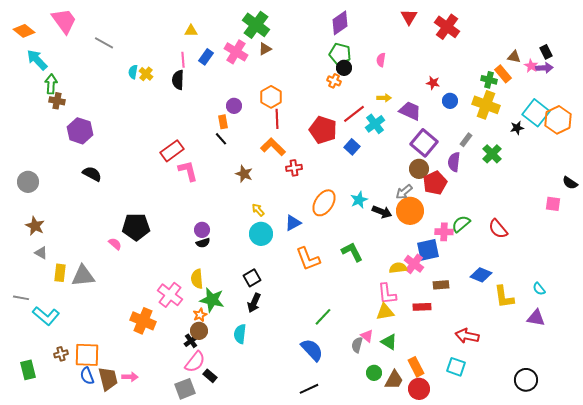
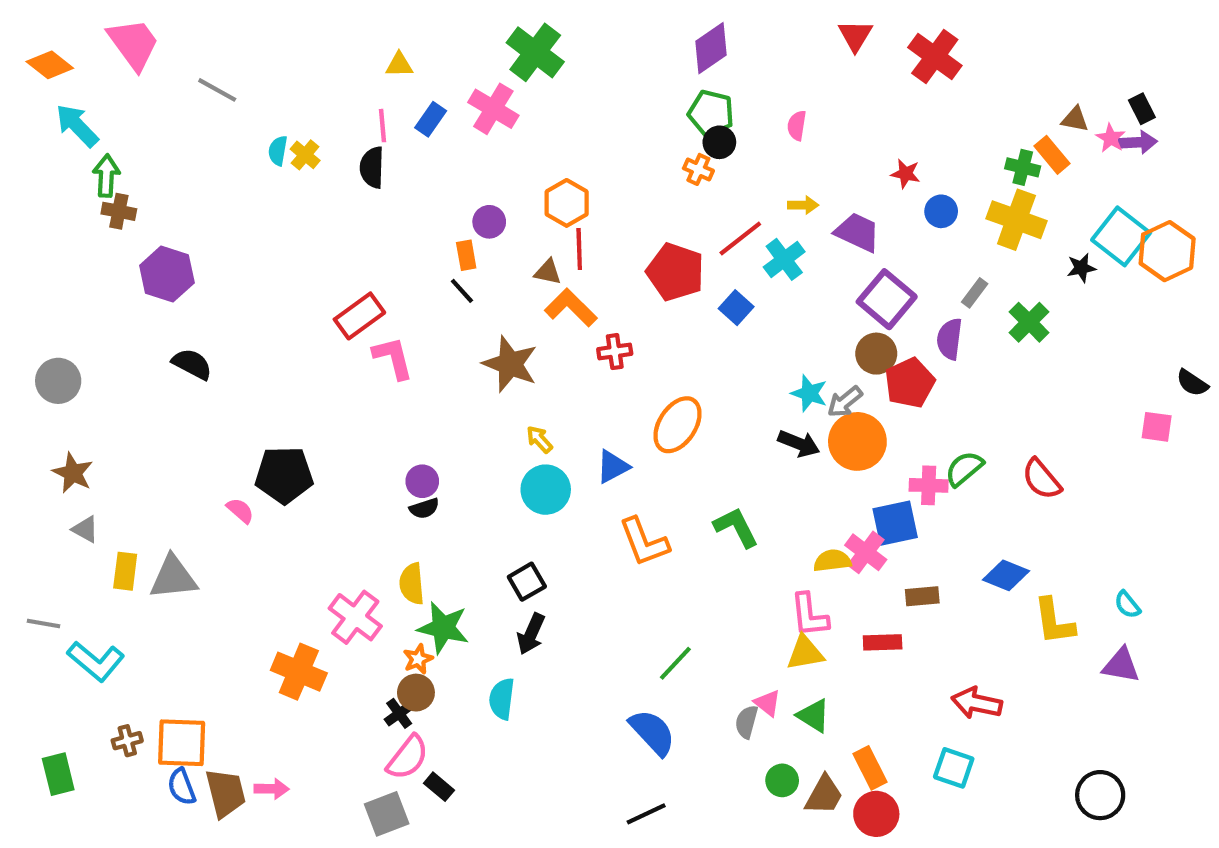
brown triangle: (265, 49) -> (548, 272), moved, turned 40
brown star: (244, 174) -> (510, 364), size x1.5
cyan star: (359, 200) -> (809, 393), moved, turned -30

